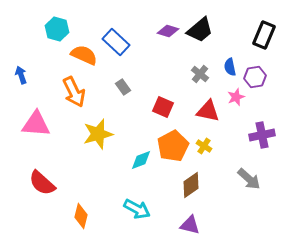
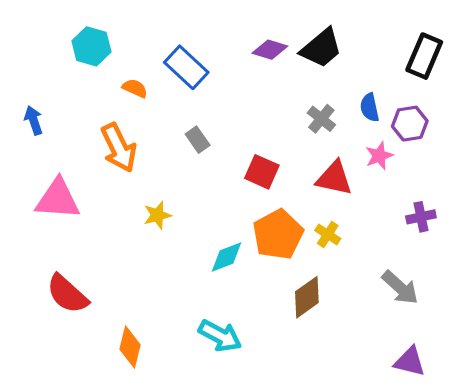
orange semicircle: (84, 55) -> (135, 88), size x0.6
yellow star: (98, 134) -> (157, 215), size x0.6
purple cross: (262, 135) -> (421, 217), size x0.7
purple triangle: (190, 225) -> (410, 361), moved

